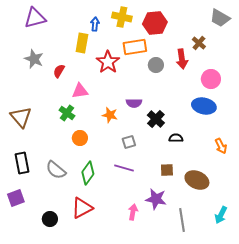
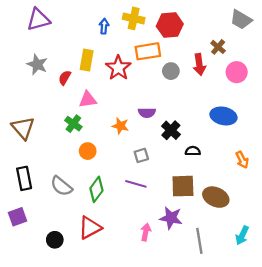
yellow rectangle: (82, 43) -> (87, 60), moved
pink circle: (211, 79) -> (237, 72), moved
brown square: (167, 170) -> (183, 186), size x1.6

